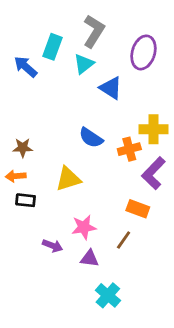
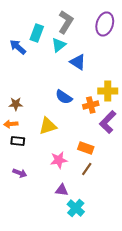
purple ellipse: (143, 52) -> (105, 24), moved
orange rectangle: (138, 209) -> (86, 148), moved
purple arrow: (53, 246) -> (20, 173), moved
purple triangle: (90, 258) -> (62, 190), moved

